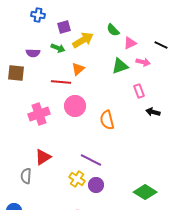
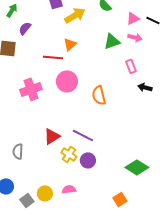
pink triangle: (130, 43) -> (133, 18), moved
green arrow: (58, 48) -> (12, 10), moved, turned -80
purple semicircle: (33, 53) -> (25, 28), turned 128
red triangle: (43, 157) -> (52, 136), moved

